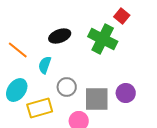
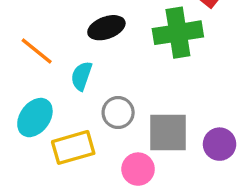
green cross: (103, 39) -> (178, 33), turned -36
purple circle: (126, 93) -> (220, 144), moved

